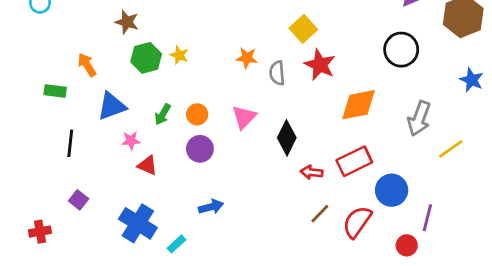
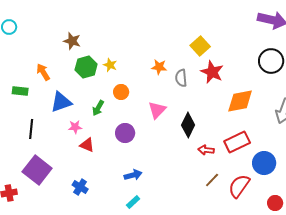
orange circle: (197, 114) -> (121, 92), moved
purple square: (79, 200) -> (37, 170), size x2.0
blue cross: (138, 223) -> (80, 187), size x0.6
cyan rectangle: (176, 244) -> (133, 202), moved

